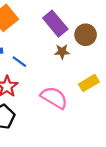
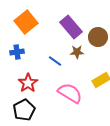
blue line: (19, 62) -> (55, 61), moved

